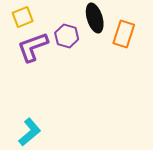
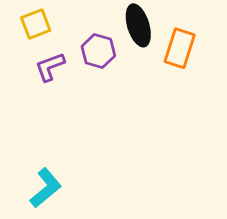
purple L-shape: (33, 47) -> (50, 67), size x0.7

